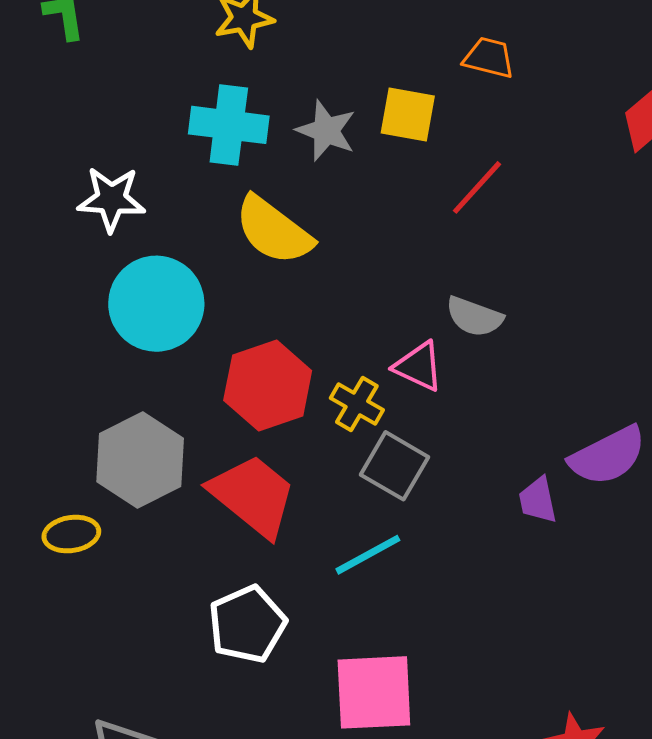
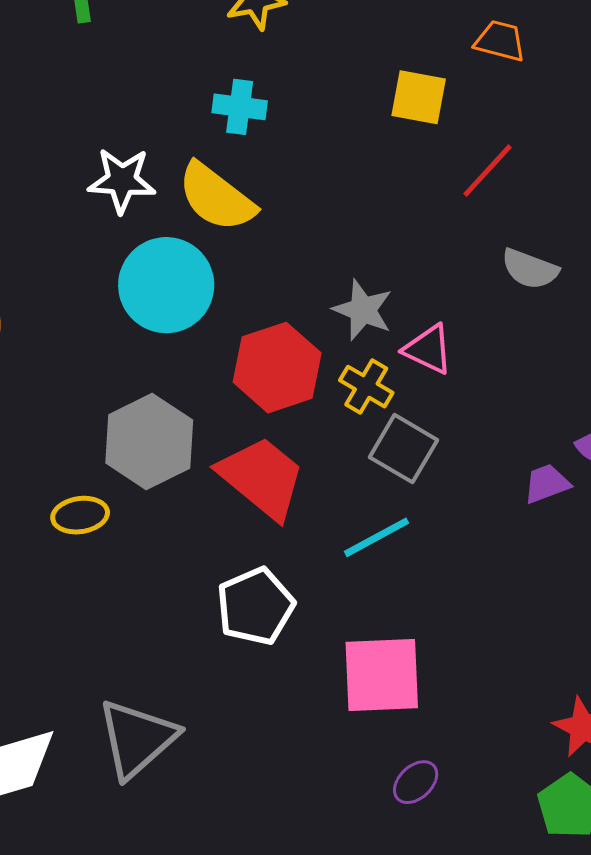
cyan cross: (229, 125) -> (240, 107), size x0.7
gray star: (326, 131) -> (363, 310), moved
yellow semicircle: (274, 230) -> (216, 197), moved
gray semicircle: (474, 317) -> (530, 269), moved
purple trapezoid: (538, 500) -> (547, 484), turned 81

